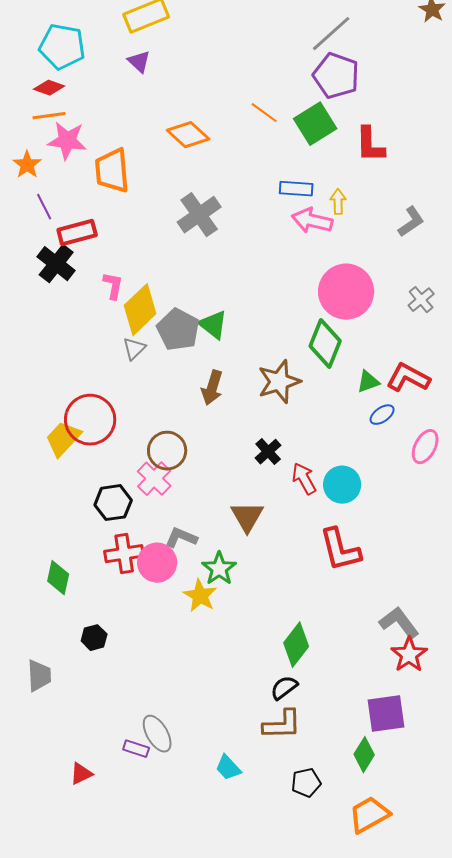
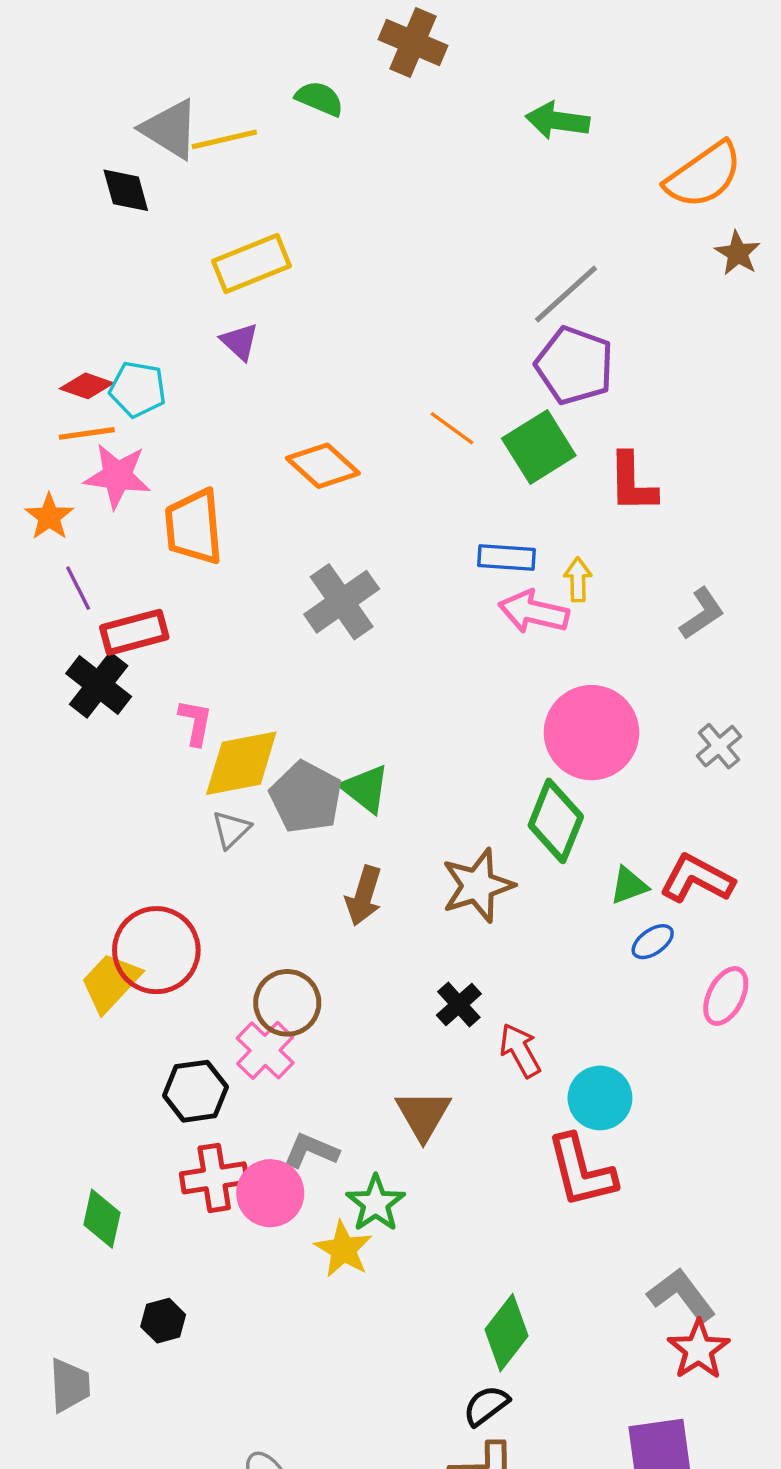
cyan pentagon: (62, 47) -> (138, 389), moved, size x0.7
yellow diamond: (140, 310) -> (241, 763), turned 33
cyan circle: (342, 485) -> (600, 1098), moved

